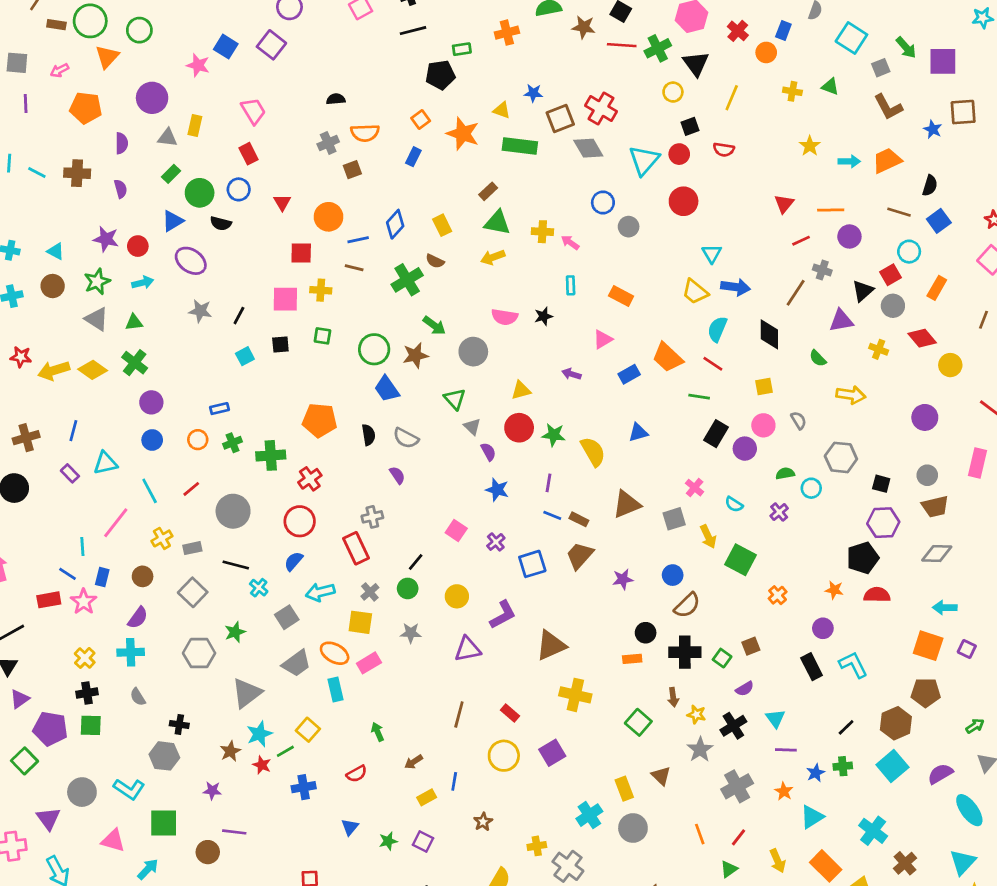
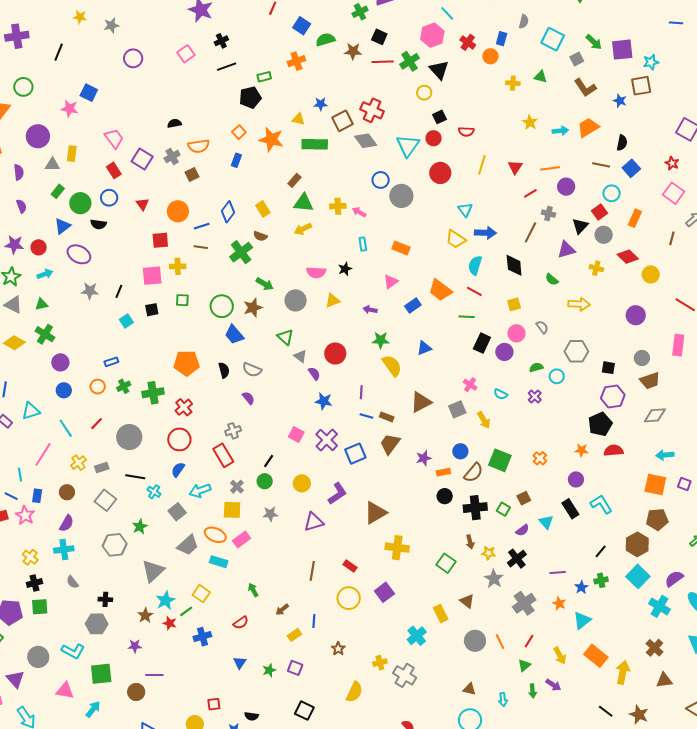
cyan star: (983, 18) -> (651, 62), moved
purple square: (271, 45) -> (142, 159), moved
yellow line: (732, 98) -> (482, 165), moved
gray circle: (629, 227) -> (401, 196), size x1.5
yellow triangle: (521, 390) -> (333, 301), moved
green star: (554, 435) -> (381, 340), moved
purple cross: (496, 542) -> (327, 440), size x1.6
green square: (741, 560) -> (500, 460), moved
orange rectangle: (632, 659) -> (443, 472), moved
cyan rectangle: (335, 689) -> (219, 562), turned -54
cyan triangle: (775, 718) -> (546, 522), moved
gray circle: (633, 828) -> (475, 641), moved
cyan cross: (873, 831) -> (659, 606), moved

